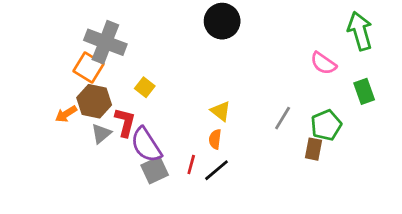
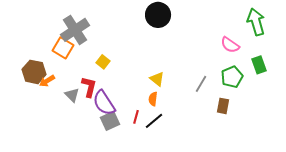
gray cross: (105, 42) -> (75, 30), turned 36
brown hexagon: (94, 101) -> (34, 72), moved
green pentagon: (326, 125) -> (232, 77), moved
gray triangle: (101, 134) -> (72, 95), turned -35

